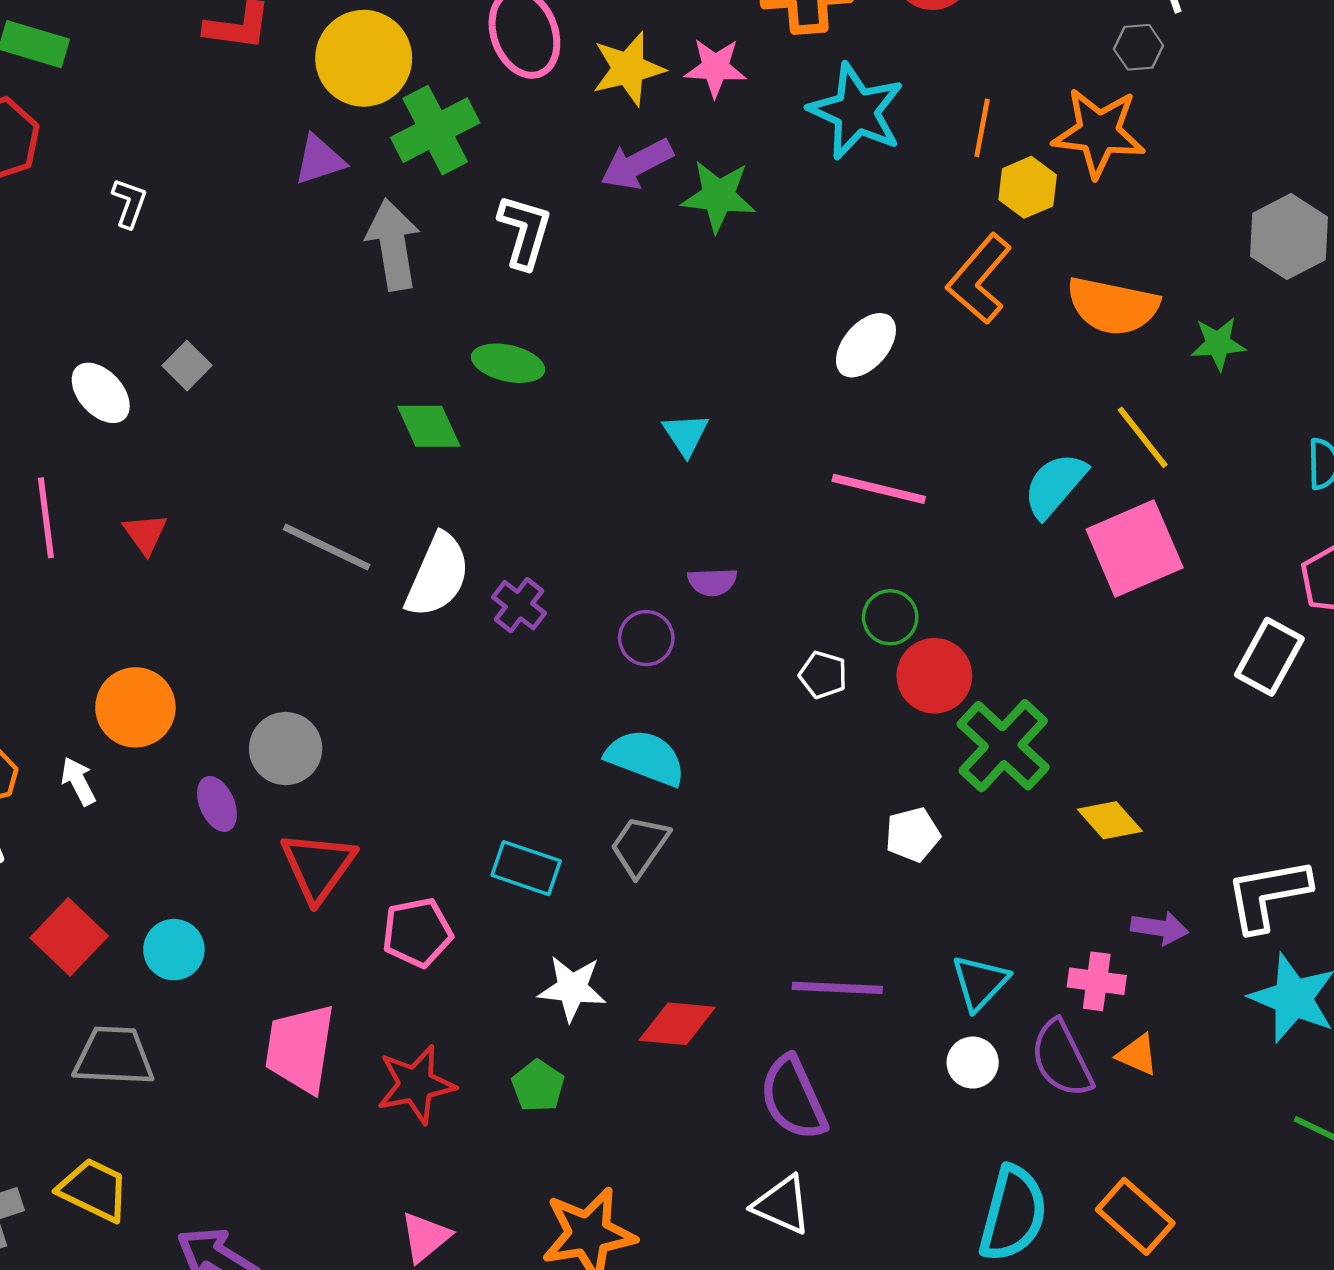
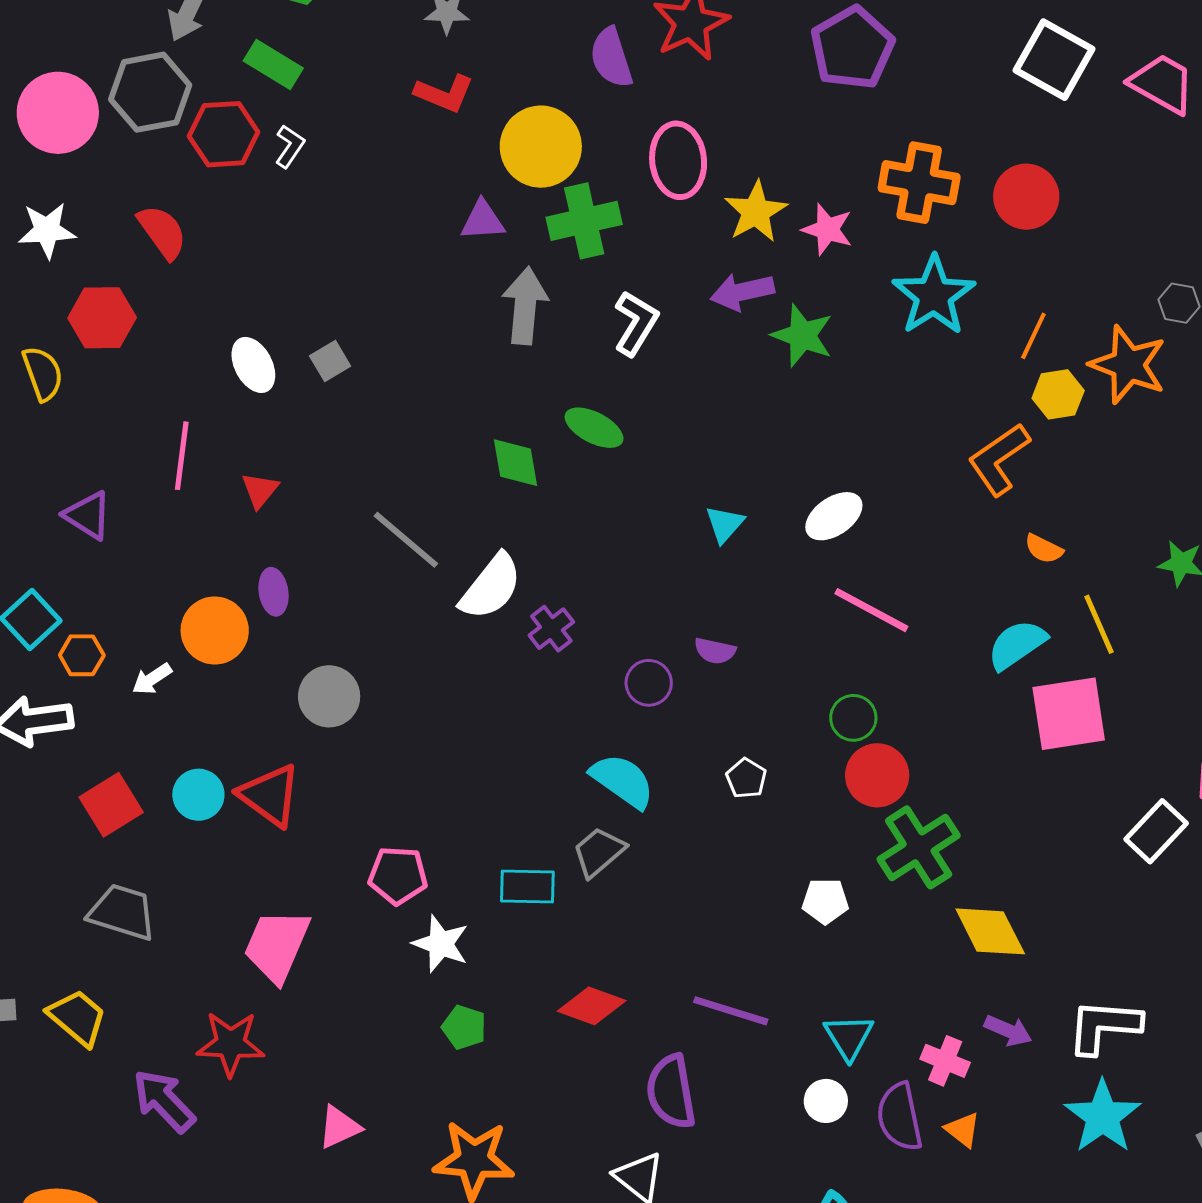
yellow star: (628, 69) -> (756, 212), turned -30
white L-shape: (129, 203) -> (290, 146), moved
orange semicircle: (1113, 306) -> (1044, 549), moved, size x0.5
white ellipse: (866, 345) -> (834, 516), moved
white pentagon: (823, 675) -> (746, 778), moved
white arrow: (78, 781) -> (152, 679), turned -111
purple ellipse: (217, 804) -> (274, 592), moved
yellow diamond: (1110, 820) -> (990, 931), size x1.4
red triangle: (318, 866) -> (270, 795), moved, turned -44
cyan rectangle: (526, 868) -> (527, 886), moved, turned -32
cyan circle: (174, 950) -> (198, 795), moved
cyan triangle: (980, 983) -> (849, 1037), turned -30
white star: (572, 988) -> (441, 944), moved
red star: (416, 1084) -> (231, 1044), moved
green pentagon: (538, 1086) -> (464, 1027), turned -30

